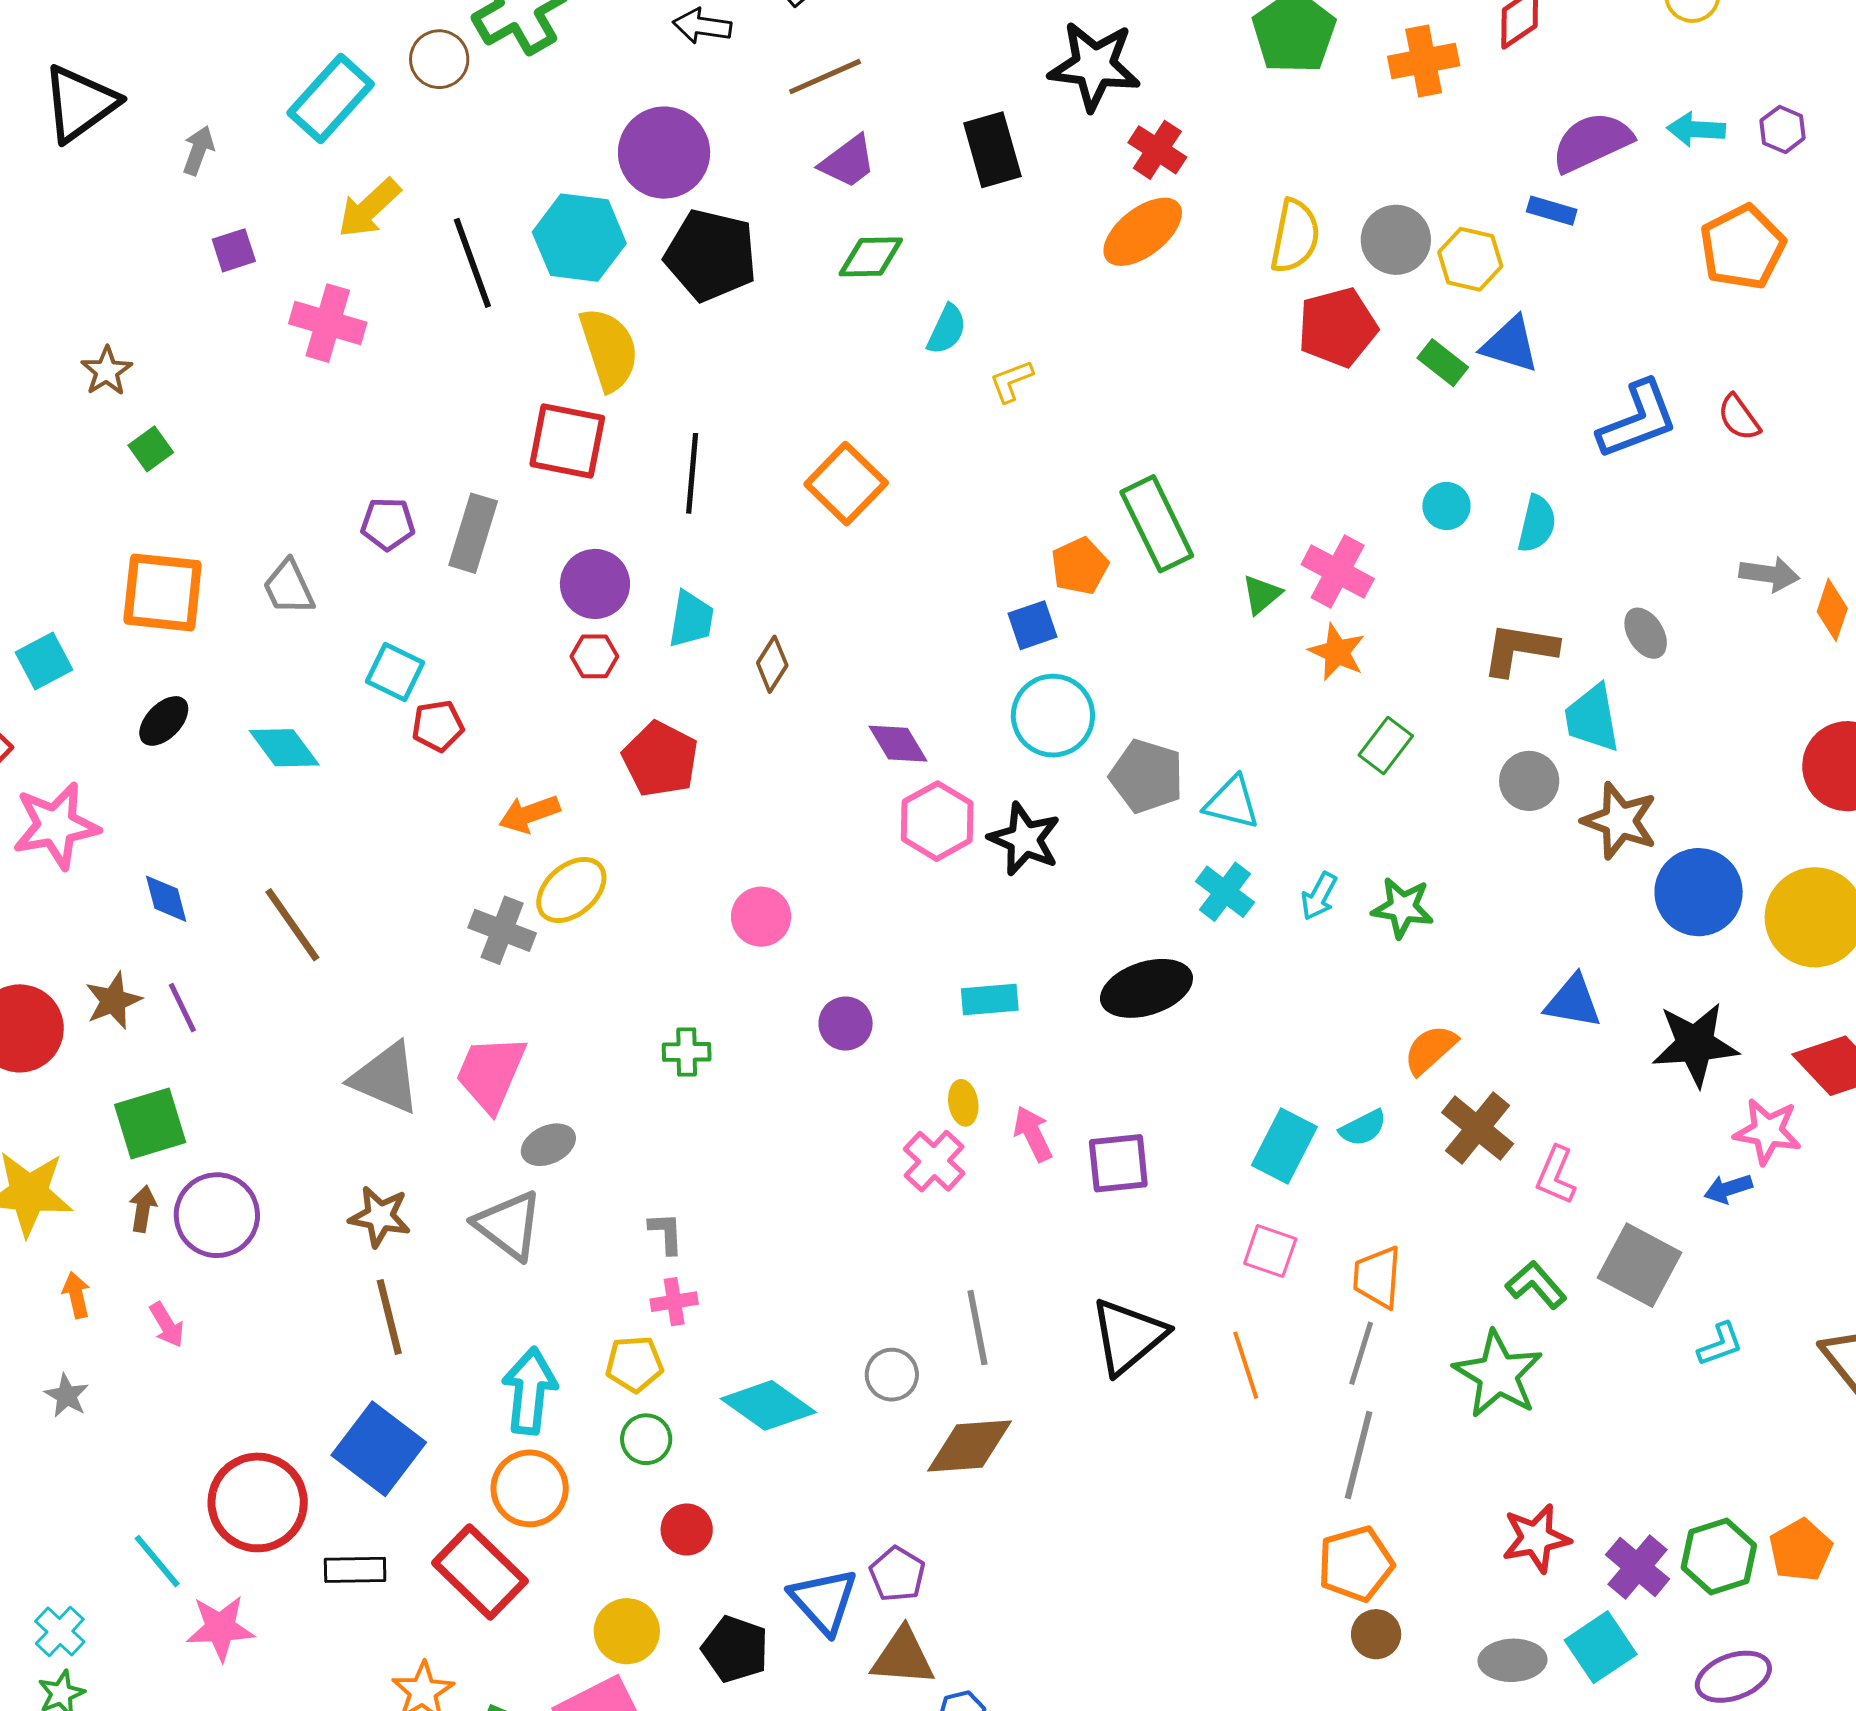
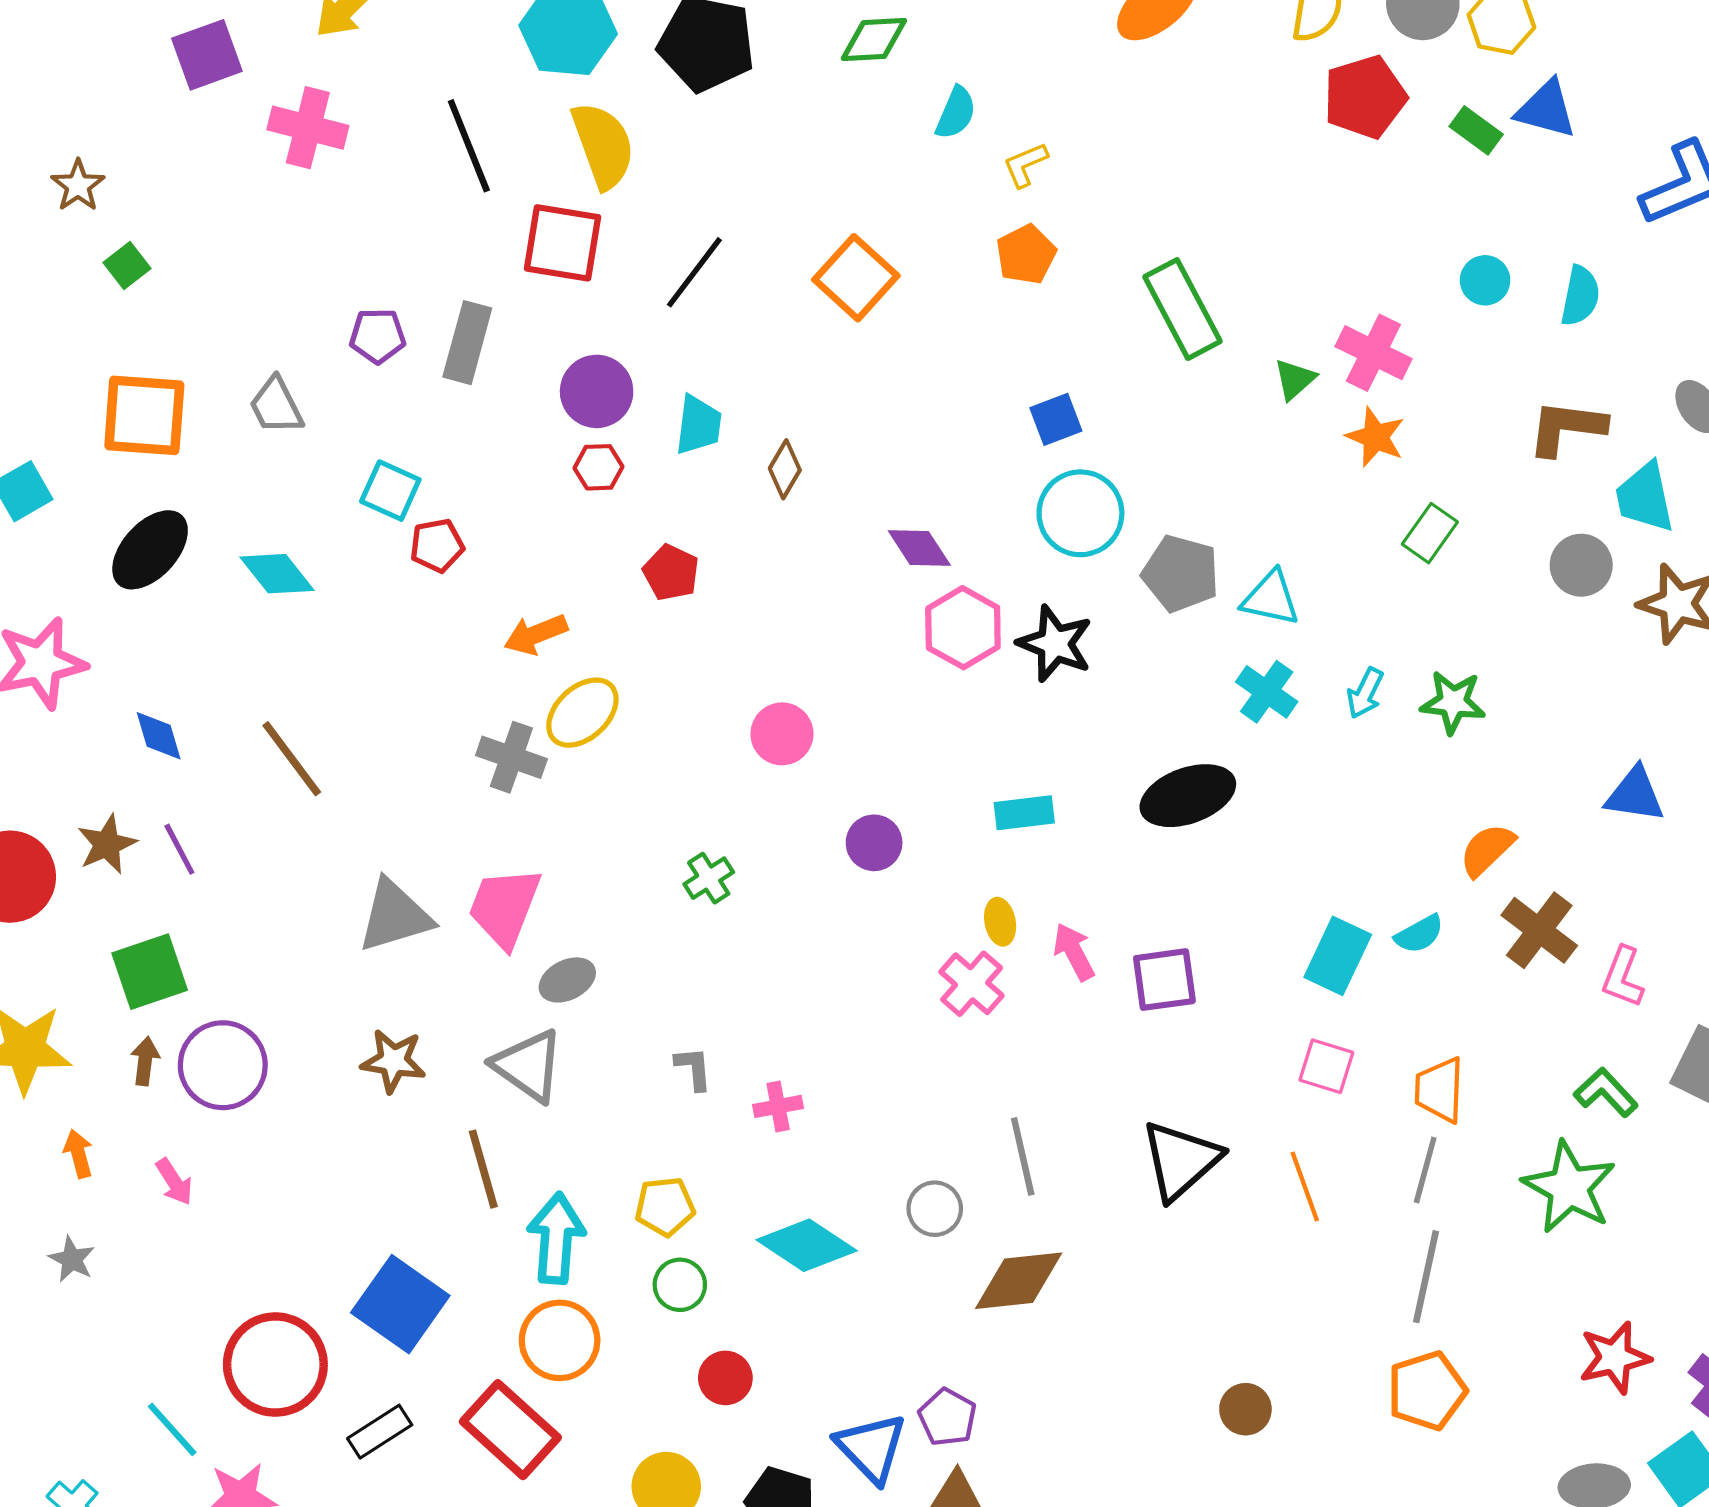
purple square: (234, 250) -> (207, 55), size x1.5
black line: (472, 263) -> (469, 146), moved
black line: (692, 473) -> (694, 272), turned 34
orange pentagon: (1080, 566) -> (1026, 254), moved
black ellipse: (164, 721) -> (150, 550), size x1.5
red pentagon: (660, 759) -> (671, 573), size x0.7
green cross: (687, 1052) -> (709, 878), turned -30
gray triangle: (386, 1078) -> (395, 916), turned -38
pink cross: (674, 1302) -> (778, 1106), moved
brown line: (389, 1317) -> (483, 1169), moved
black rectangle: (355, 1570) -> (380, 1432), turned -30
brown circle: (1376, 1634) -> (1245, 1409), moved

